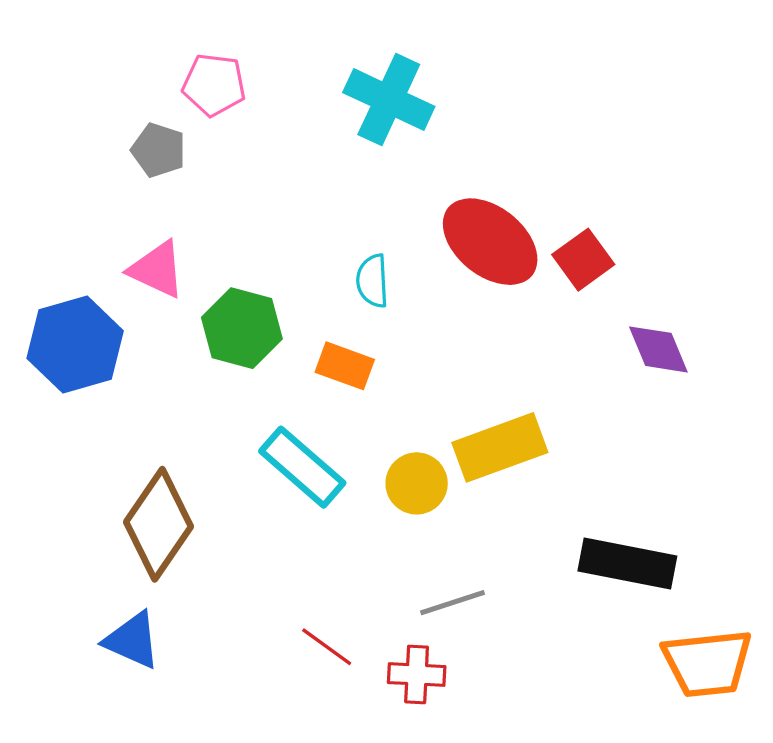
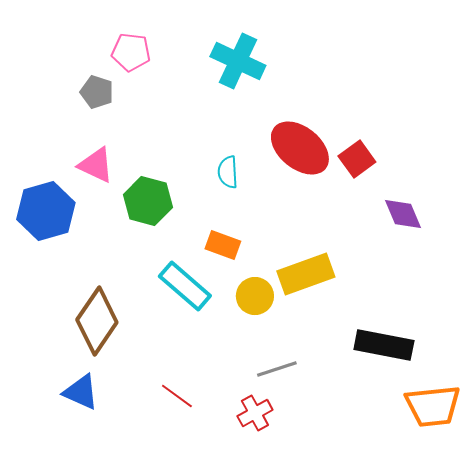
orange rectangle: (345, 366) -> (223, 245), moved
red line: (327, 647) -> (177, 396), moved
red cross: (417, 675) -> (255, 413), turned -32

